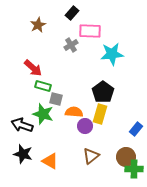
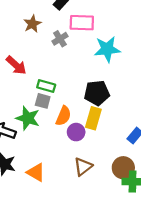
brown star: (38, 25) -> (32, 24), moved
green rectangle: (43, 86) -> (46, 86), moved
black pentagon: (103, 92) -> (97, 93), turned 30
orange semicircle: (74, 112) -> (63, 116), turned 108

